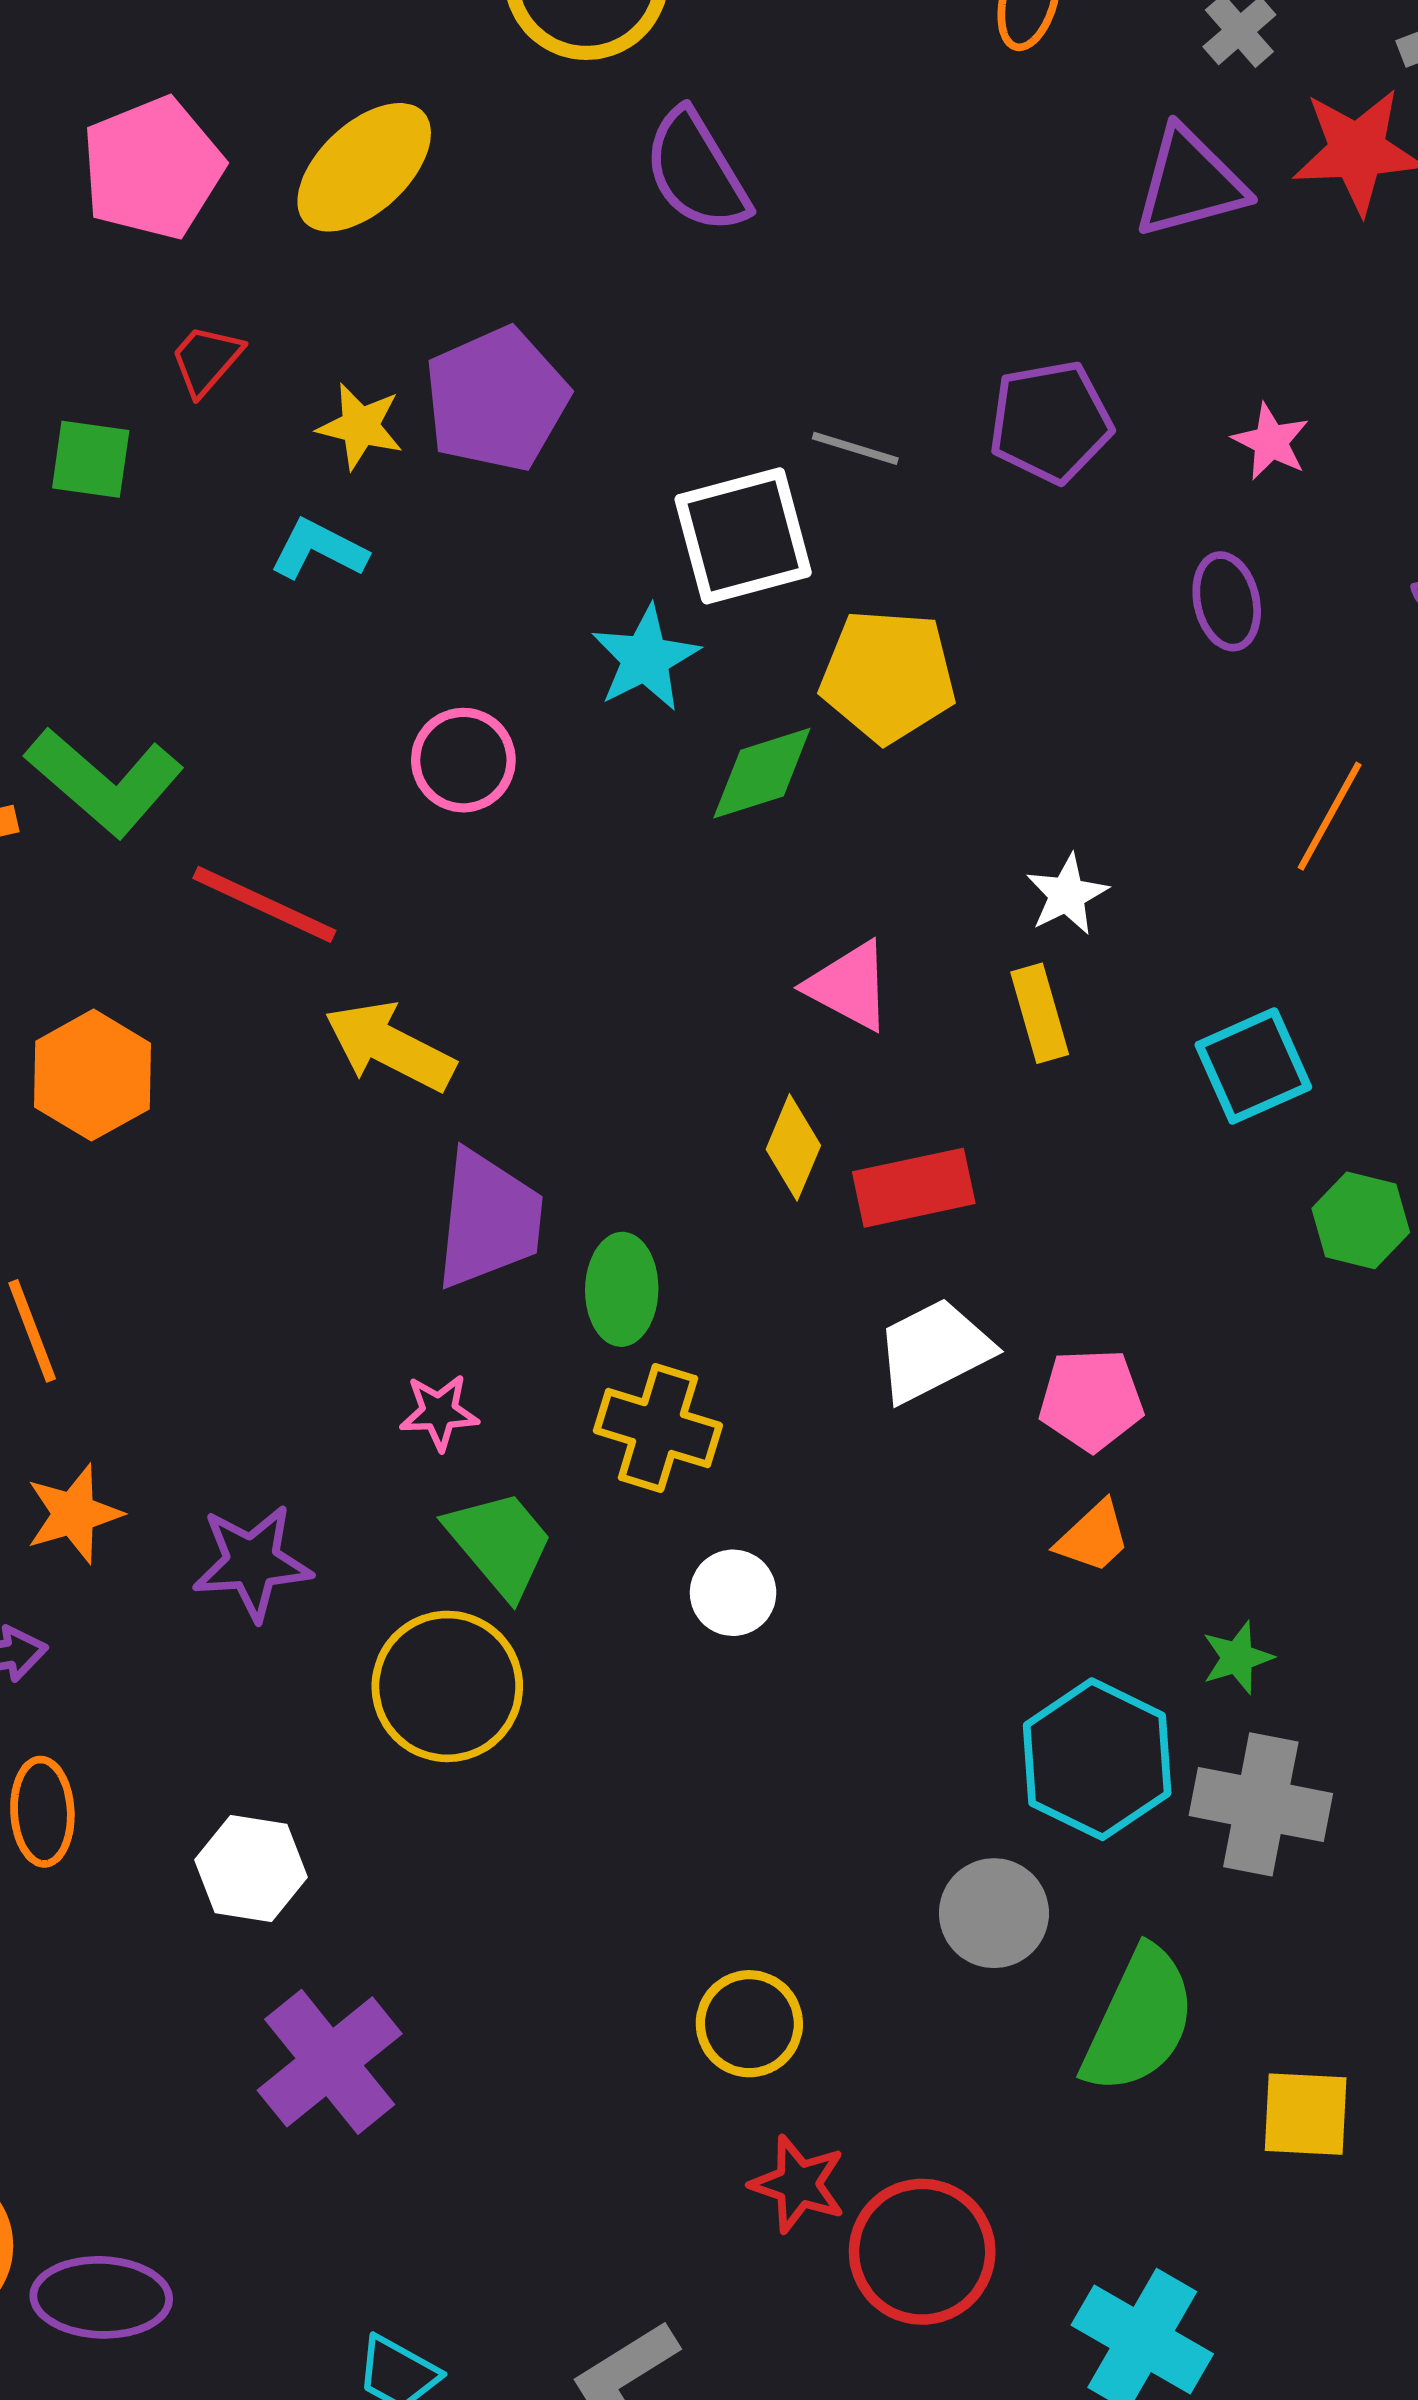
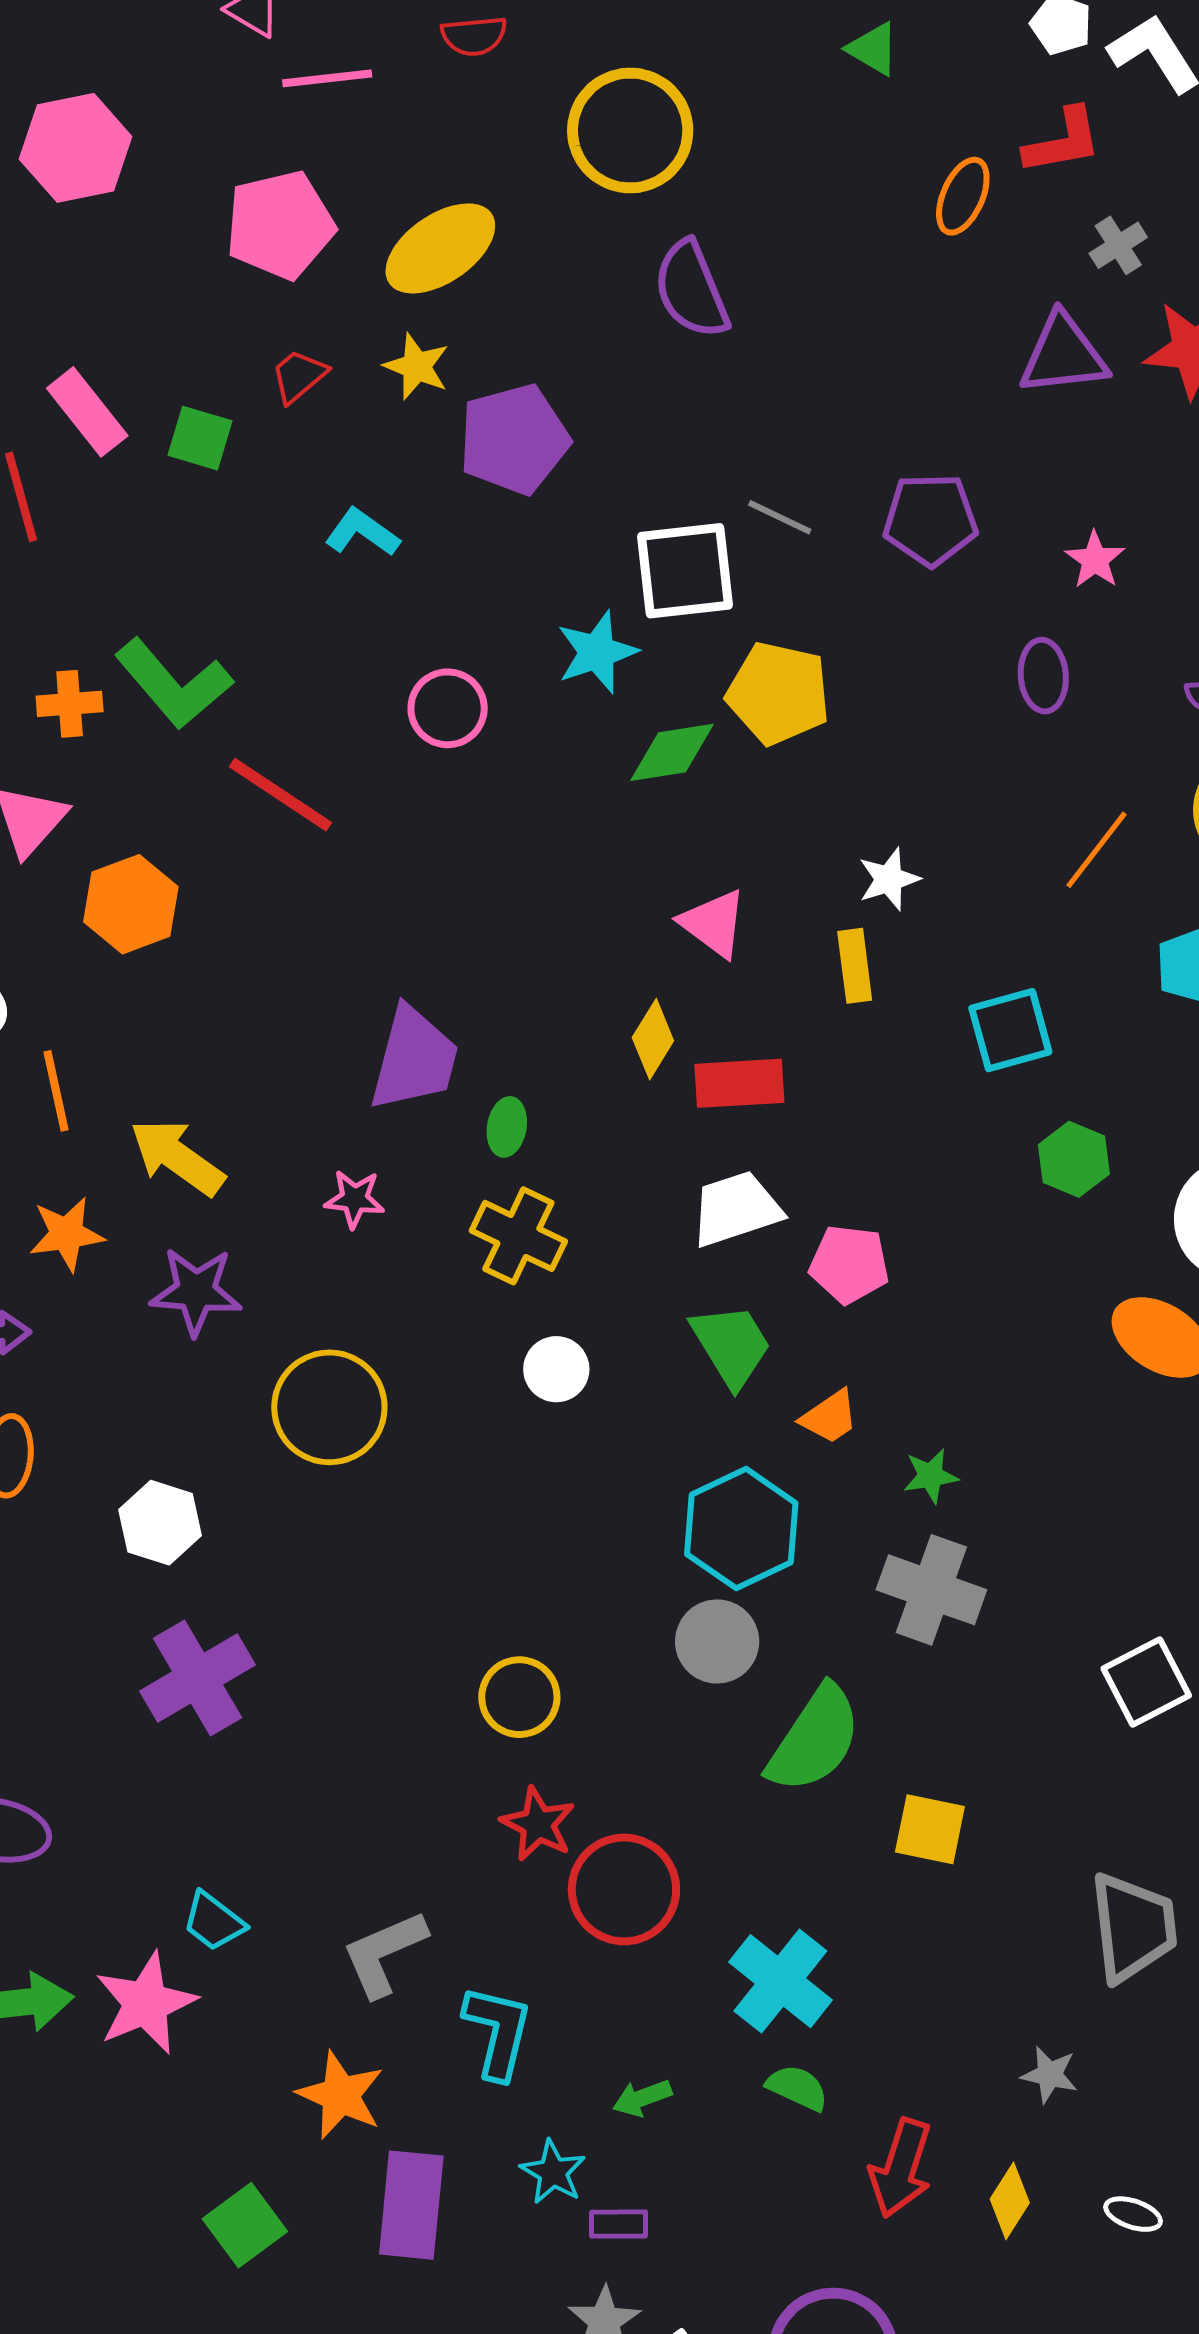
yellow star: (360, 426) -> (417, 367), moved
yellow arrow: (390, 1046) -> (177, 1157), moved
green ellipse: (622, 1289) -> (507, 1127), size x0.7
orange trapezoid: (1093, 1537) -> (830, 1417), moved
green trapezoid: (500, 1543) -> (731, 1345), moved
cyan hexagon: (1097, 1759) -> (741, 1529), moved

